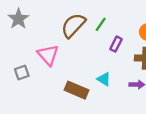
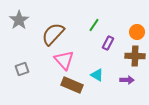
brown semicircle: (73, 25) -> (53, 34), moved
pink triangle: (48, 55) -> (64, 60), moved

